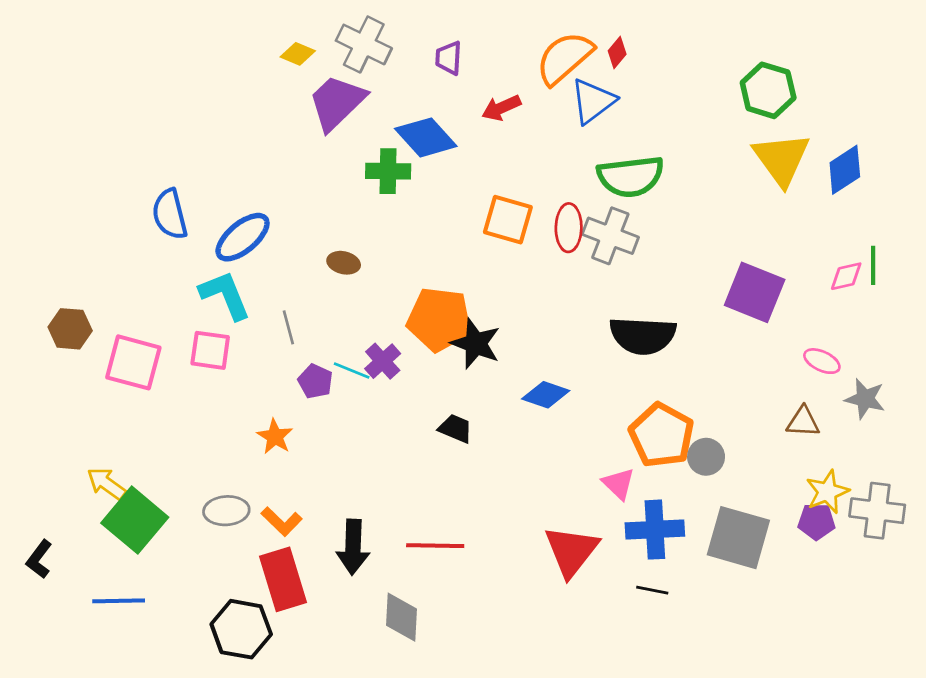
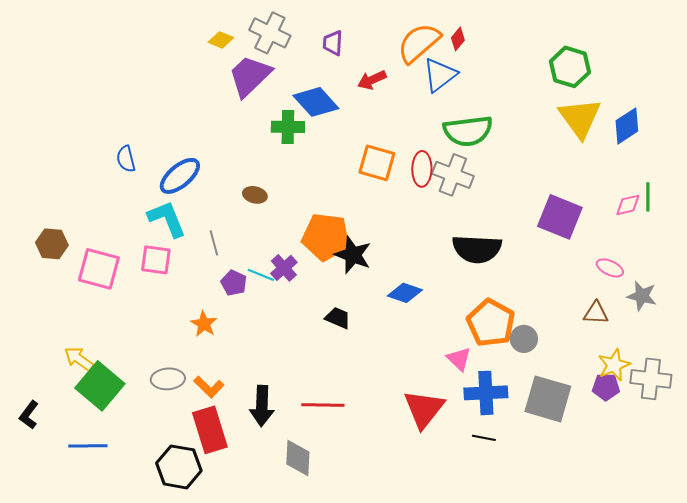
blue semicircle: (170, 214) -> (126, 159), size x0.7

